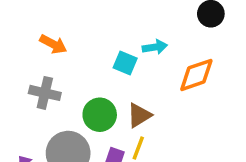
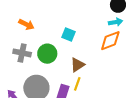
cyan arrow: (155, 47) -> (116, 22), moved
green circle: (100, 115) -> (47, 54), moved

